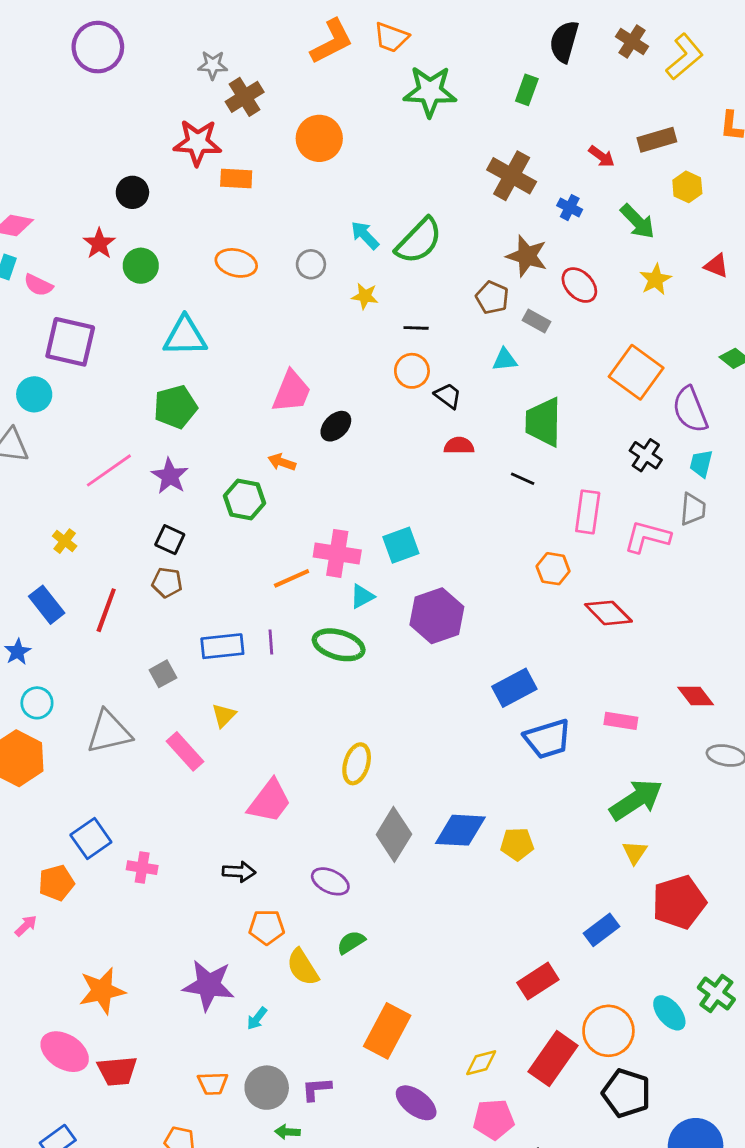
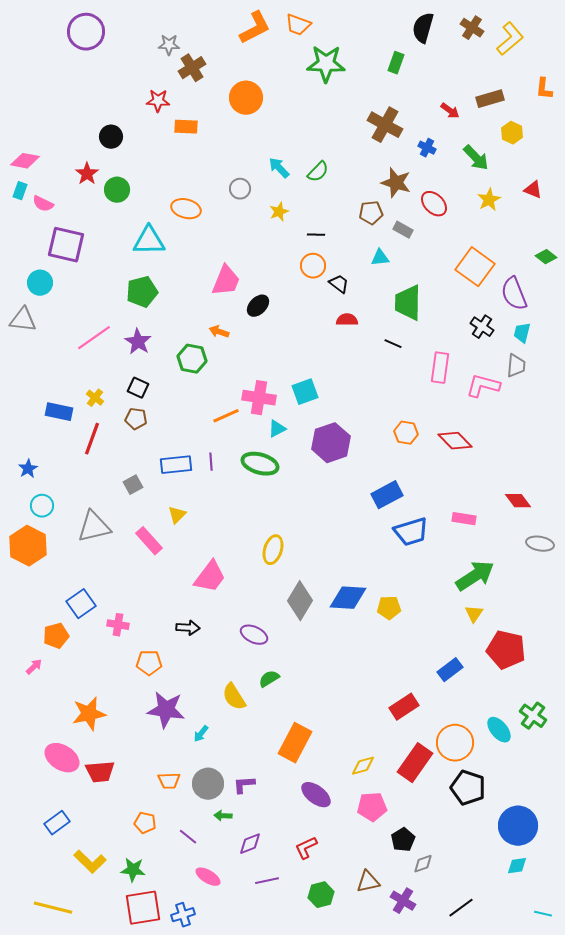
red star: (197, 143) -> (158, 101), size x0.7
green semicircle: (419, 241) -> (318, 172), size x0.6
orange ellipse: (236, 263) -> (186, 209), moved
yellow star: (365, 296) -> (279, 212), turned -30
brown pentagon: (492, 297) -> (371, 213), turned -30
yellow cross: (65, 541) -> (95, 398), moved
orange hexagon: (553, 569) -> (406, 433), moved
blue rectangle: (47, 605) -> (59, 412), moved, turned -40
red pentagon: (679, 902) -> (506, 650), turned 30
orange pentagon: (267, 927) -> (149, 663), moved

